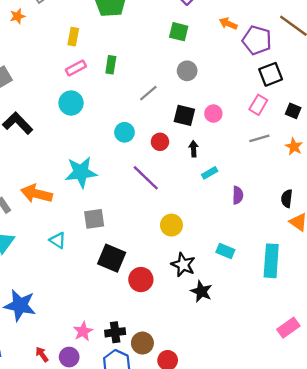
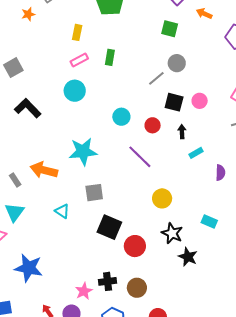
orange arrow: (228, 24) -> (204, 14), moved
gray line: (148, 93) -> (156, 78), moved
black cross: (115, 332) -> (108, 281), moved
brown circle: (142, 343) -> (137, 288), moved

